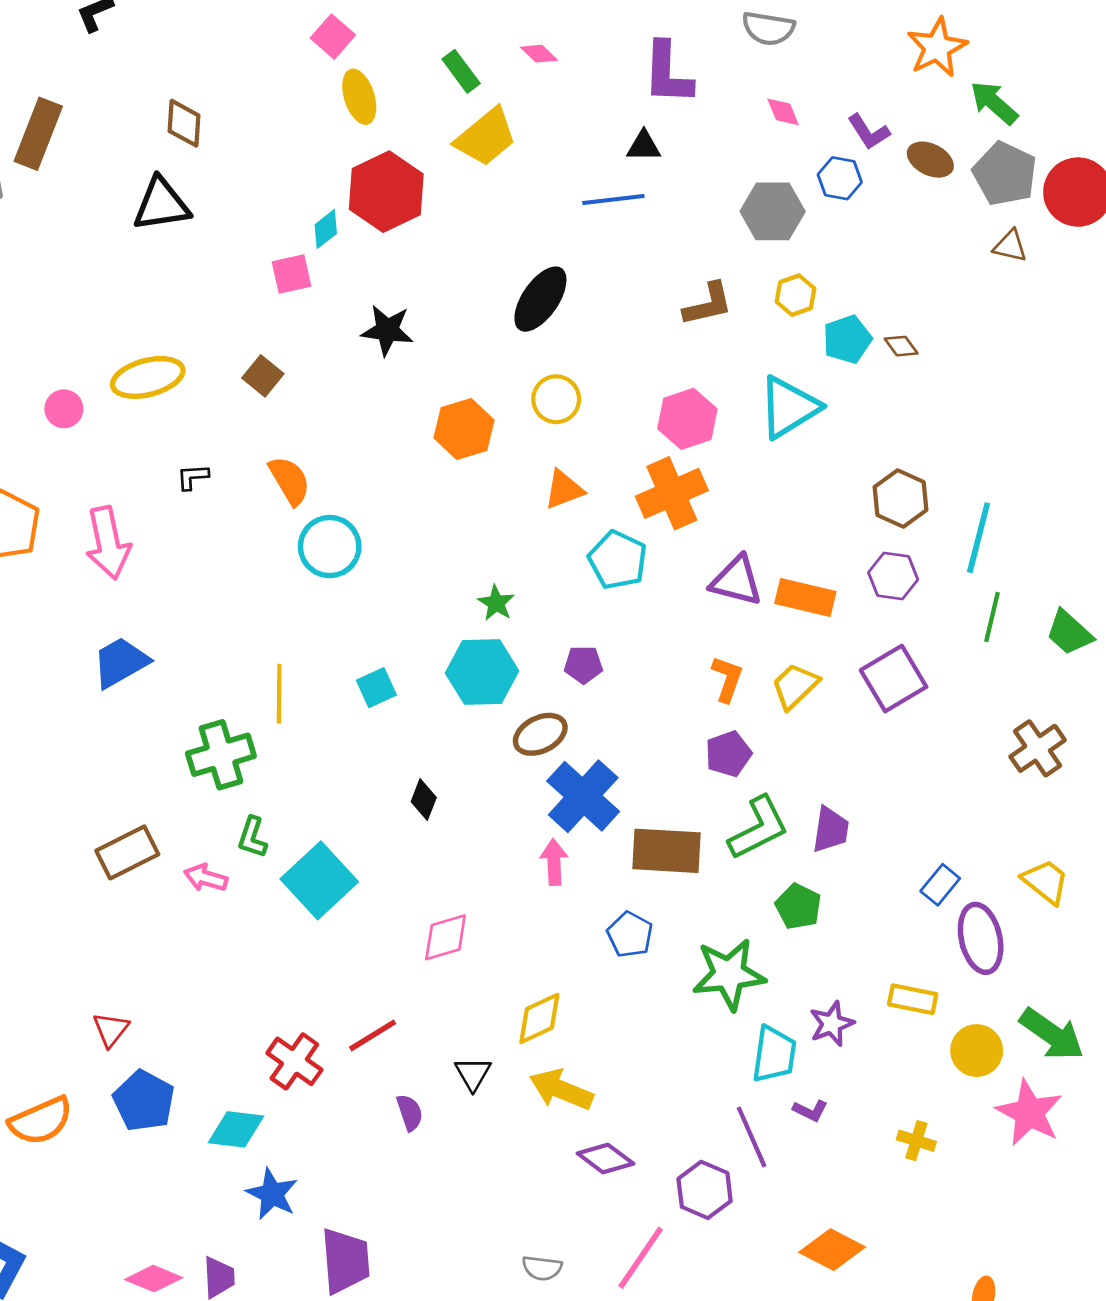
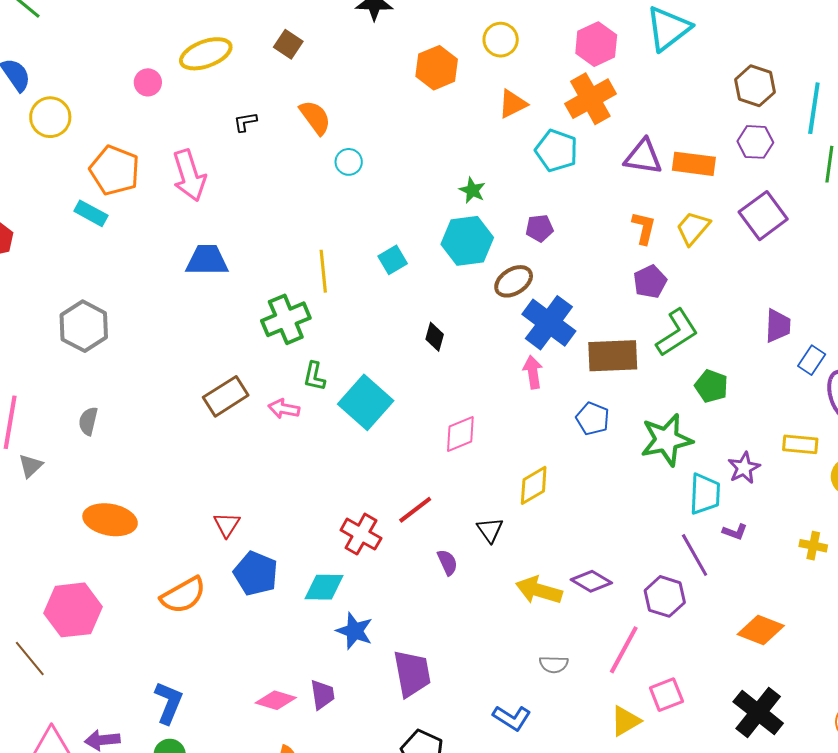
cyan circle: (330, 547) -> (349, 162), size x0.6
blue trapezoid: (120, 662) -> (207, 260), turned 36
purple trapezoid: (831, 830) -> (778, 326), moved
yellow arrow: (561, 1090) -> (539, 590), moved

